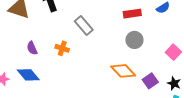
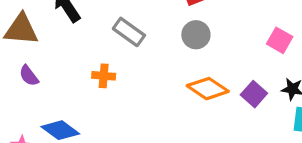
gray circle: (134, 40) -> (196, 35), moved
purple semicircle: (32, 48) -> (29, 76), moved

